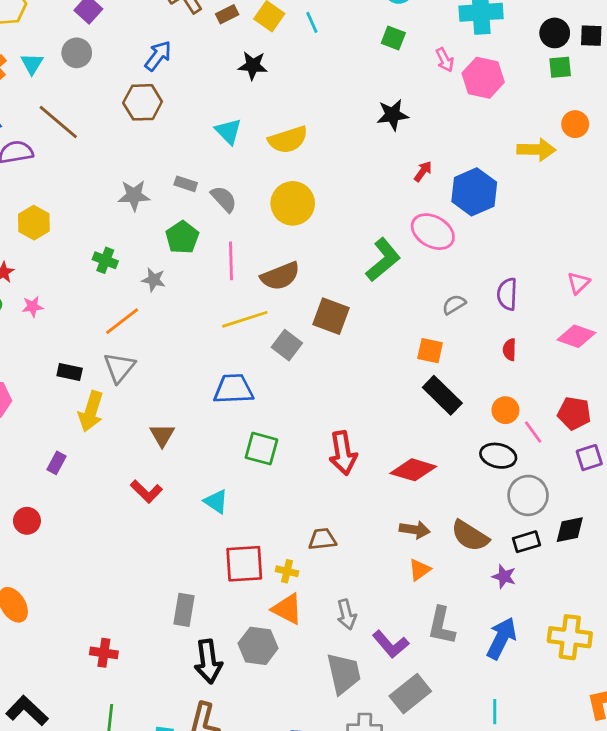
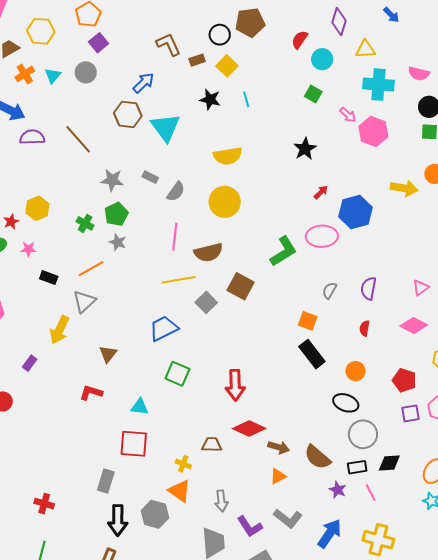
cyan line: (312, 22) -> (246, 99), moved
pink arrow: (445, 60) -> (348, 115), turned -30
black star: (393, 115) -> (305, 149), turned -30
brown line: (58, 122) -> (78, 139), moved
cyan triangle: (228, 131) -> (165, 127), moved, size x1.5
gray semicircle: (224, 199) -> (176, 192), turned 70
yellow hexagon: (34, 223) -> (37, 208), moved
pink ellipse: (433, 232) -> (322, 236), turned -40
green pentagon: (182, 237) -> (116, 214), moved
gray semicircle: (454, 305) -> (329, 290), turned -36
black rectangle: (70, 372) -> (49, 278), moved
blue trapezoid: (233, 389) -> (164, 328), turned -32
pink line: (533, 432) -> (371, 492), moved
red diamond: (413, 470) -> (249, 429), moved
red L-shape: (146, 491) -> (91, 393), turned 145
cyan triangle: (216, 501) -> (140, 407), turned -36
red square: (244, 564) -> (134, 444), moved
gray L-shape: (441, 626) -> (288, 518), turned -72

